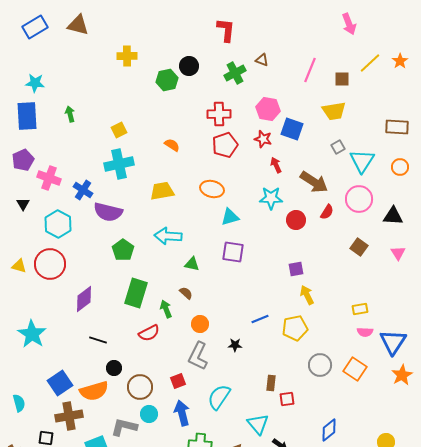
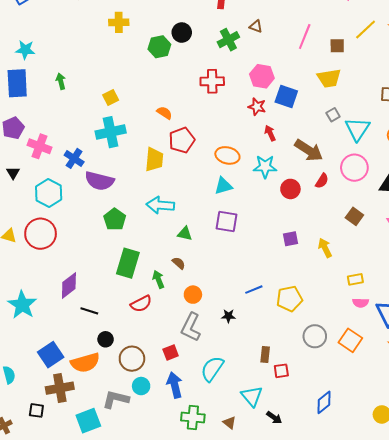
red pentagon: (225, 145) -> (182, 140), moved
orange ellipse: (212, 189) -> (227, 155), moved
yellow trapezoid: (162, 191) -> (154, 159), turned 105
yellow arrow: (307, 295) -> (325, 248), moved
purple diamond: (84, 299) -> (69, 285), moved

